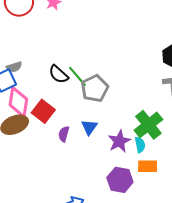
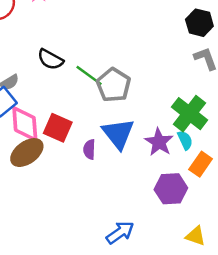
black semicircle: (59, 74) -> (50, 59), moved
blue triangle: (89, 127) -> (118, 134), size x1.6
orange rectangle: (148, 166) -> (201, 164), turned -42

